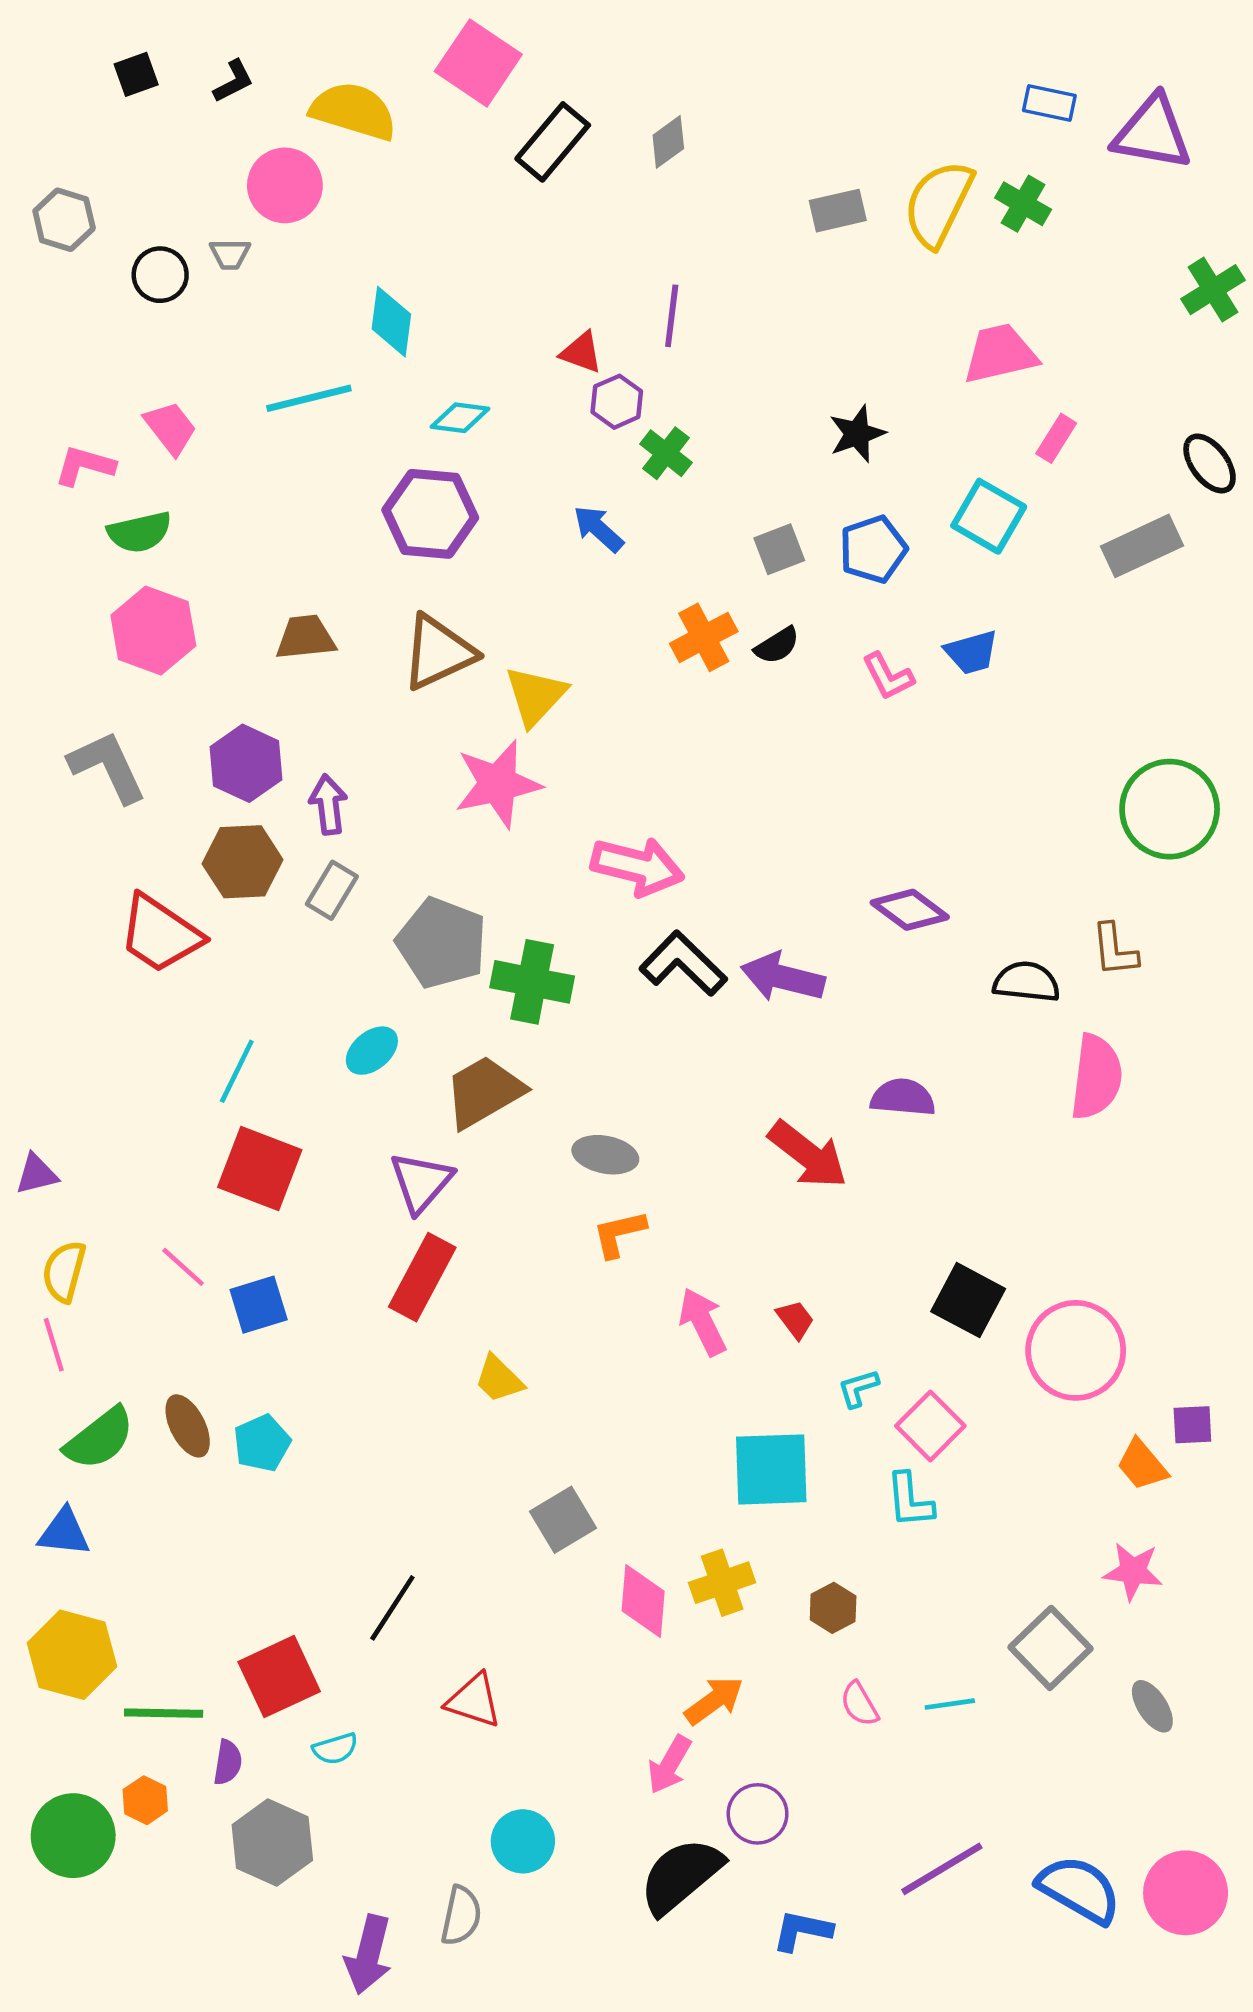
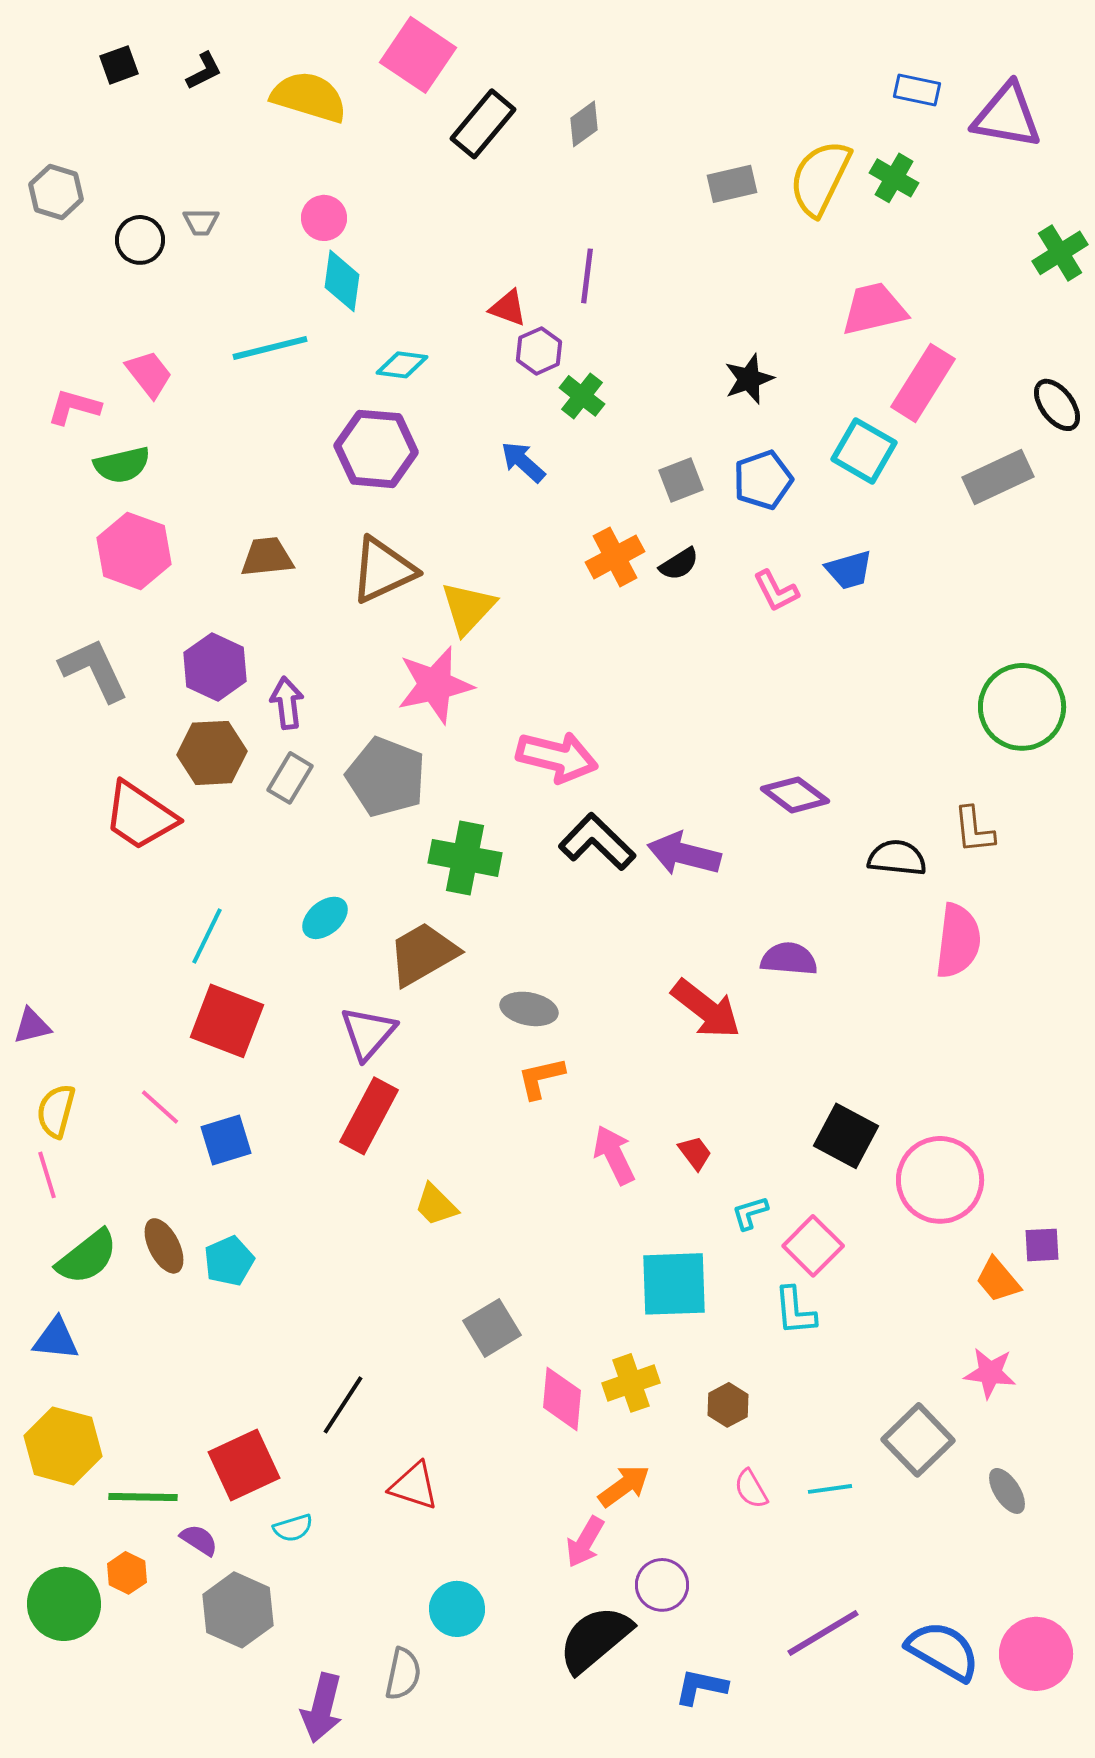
pink circle: (285, 185) -> (324, 218), moved, size x0.7
pink rectangle: (1056, 438) -> (923, 383), size x1.8
gray pentagon: (442, 943) -> (386, 777), moved
purple semicircle: (228, 1762) -> (199, 1540), turned -66

